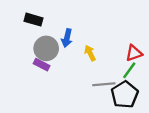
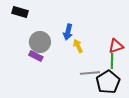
black rectangle: (33, 20) -> (20, 12), moved
blue arrow: (67, 38) -> (68, 32), moved
green line: (129, 70) -> (112, 61), turned -35

